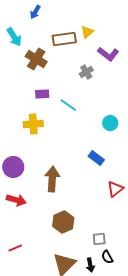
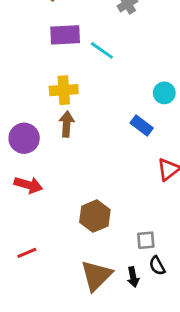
purple rectangle: (42, 94) -> (65, 35), size x1.5
cyan circle: (110, 123) -> (164, 93), moved
yellow cross: (33, 124) -> (64, 90), moved
brown arrow: (52, 179) -> (67, 124), moved, size x0.7

